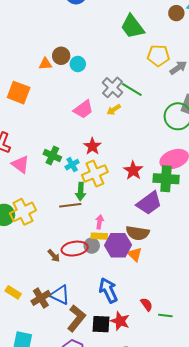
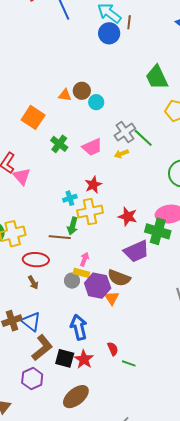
green cross: (52, 156) -> (59, 144), moved
pink triangle: (20, 164) -> (22, 176), moved
red star: (133, 170) -> (128, 216), turned -30
red ellipse: (75, 249) -> (36, 260), moved

